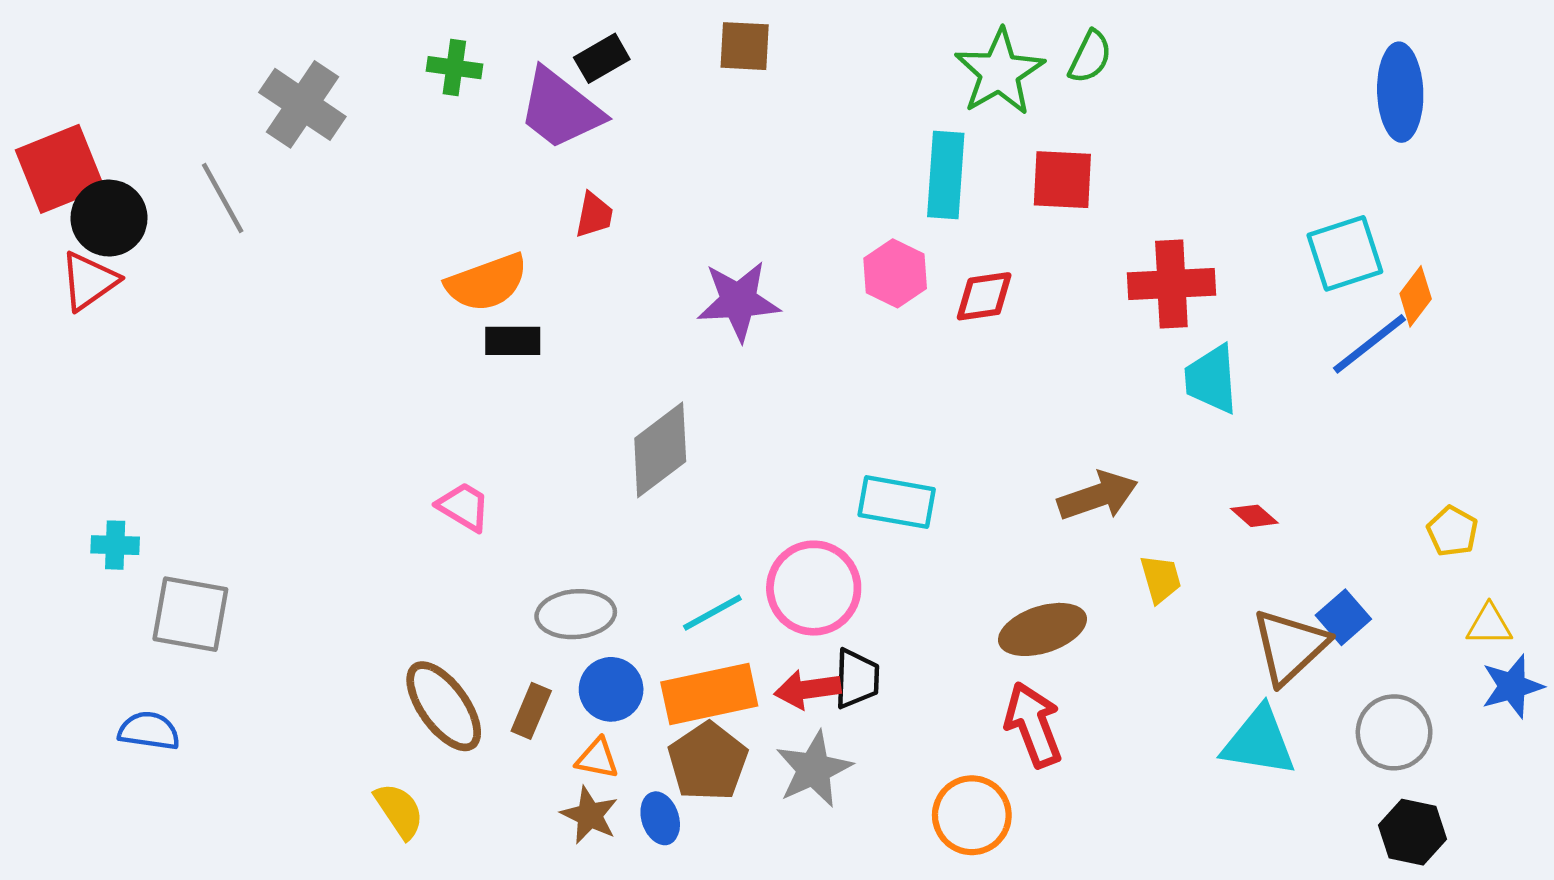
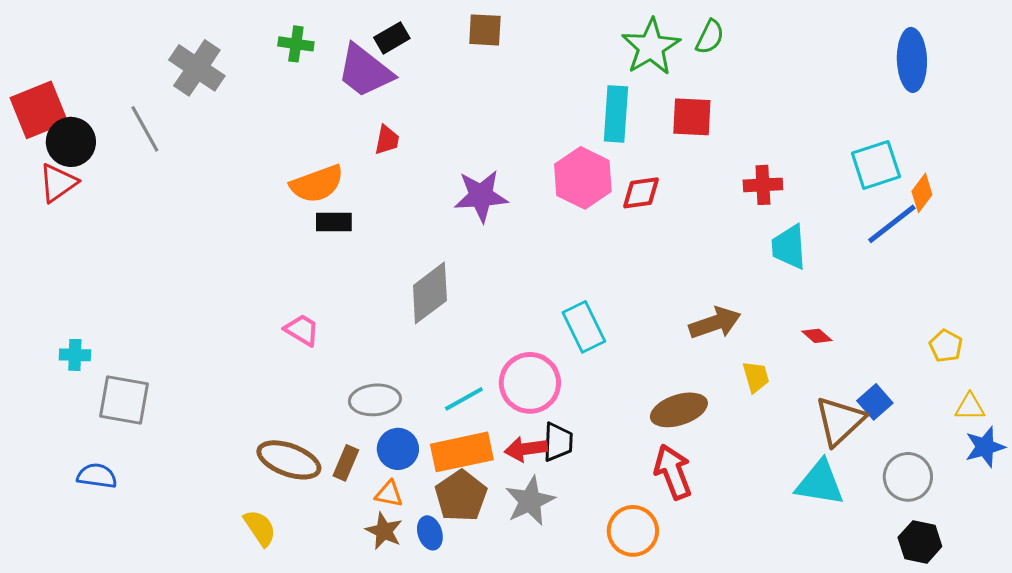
pink hexagon: (895, 273) -> (583, 178), size x1.4
red cross: (1171, 284) -> (763, 185), size x0.7
cyan rectangle: (897, 502) -> (584, 327), turned 54
brown ellipse: (444, 706) -> (289, 460), turned -34

